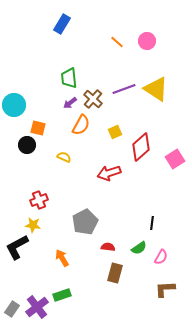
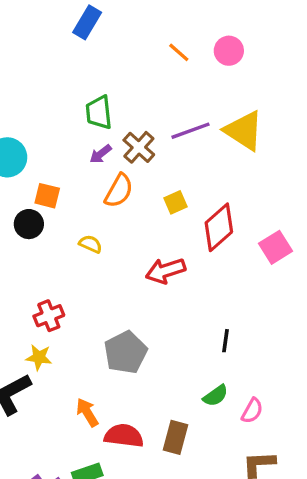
black line: (152, 223) -> (226, 341), moved
red semicircle: (108, 247) -> (124, 436), moved, size x1.6

